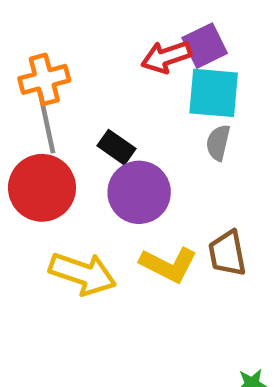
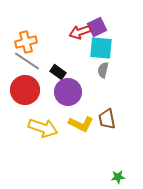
gray line: (47, 122) -> (27, 61), turned -44

